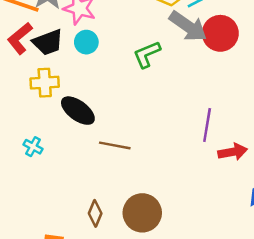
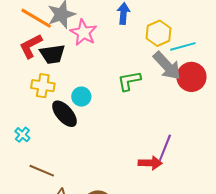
cyan circle: (86, 42) -> (81, 97), moved
brown line: (115, 145) -> (42, 171), moved
red arrow: (233, 152) -> (150, 163), moved

